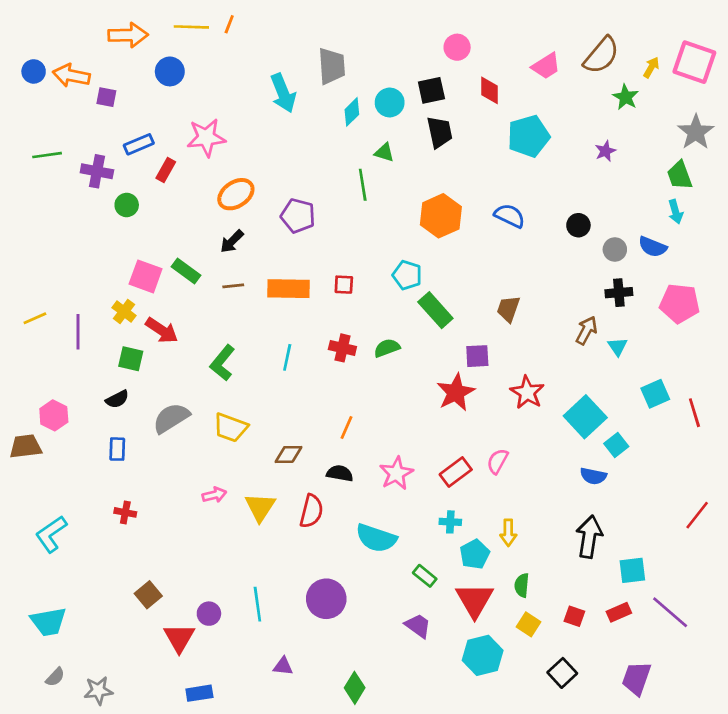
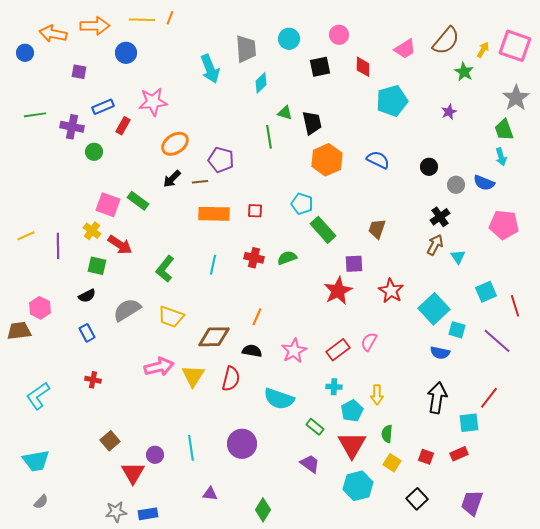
orange arrow: (71, 76) -> (53, 34), moved
cyan circle: (390, 102) -> (289, 39), moved
black trapezoid: (440, 132) -> (312, 123), moved
brown line: (233, 286) -> (200, 182), moved
black cross: (619, 293) -> (440, 217), moved, turned -30
cyan square: (616, 445) -> (457, 330), turned -36
blue rectangle: (117, 449) -> (87, 333), turned -30
brown diamond: (288, 454) -> (214, 337), size x1.5
pink arrow: (214, 495) -> (159, 367), size x1.6
red line: (697, 515) -> (489, 398), moved
purple line: (670, 612) -> (497, 341), moved
gray star: (98, 690) -> (116, 512), moved

